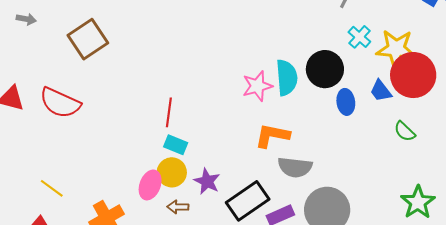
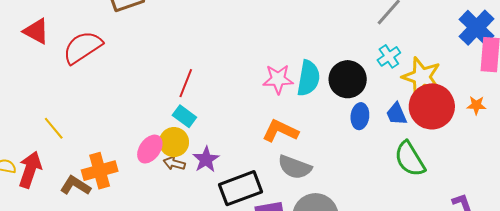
red semicircle: (60, 103) -> (83, 47), turned 108
green semicircle: (405, 131) -> (410, 159), size x1.6
brown arrow: (178, 207) -> (174, 163), moved

